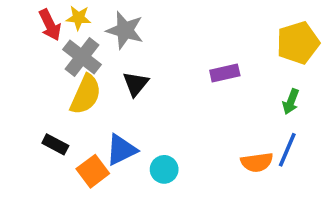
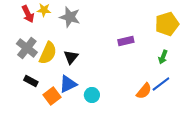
gray cross: (82, 57) -> (27, 48), moved
black triangle: (136, 84) -> (71, 57), moved
blue line: (287, 150) -> (161, 84), turned 30
orange semicircle: (257, 162) -> (144, 91), turned -42

